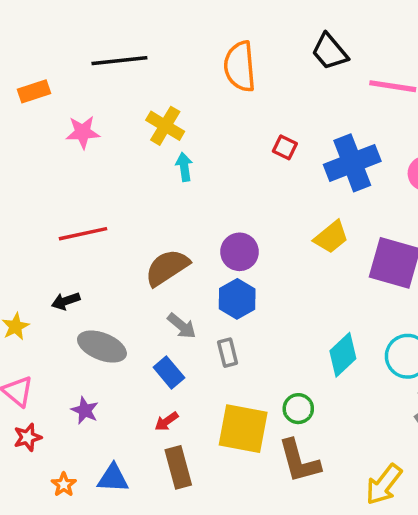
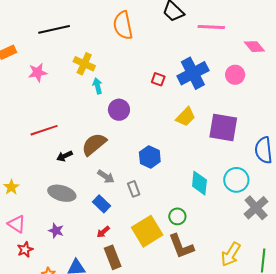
red square: (285, 147) -> (158, 79), moved
purple circle: (239, 252) -> (119, 110), moved
blue hexagon: (237, 299) -> (150, 157), moved
black arrow: (66, 301) -> (65, 156), moved
cyan diamond: (343, 355) -> (199, 183), turned -35
yellow square: (243, 429) -> (147, 231), turned -36

